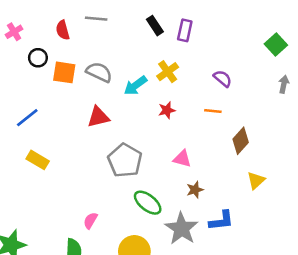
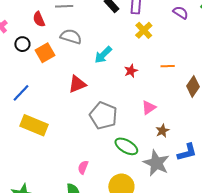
orange square: (64, 72) -> (45, 53), turned -30
gray semicircle: (99, 72) -> (71, 37), moved
yellow cross: (168, 72) -> (144, 30), moved
purple semicircle: (223, 79) -> (181, 13), moved
pink triangle: (182, 159) -> (149, 108), turned -42
yellow rectangle: (38, 160) -> (34, 125), size x1.5

